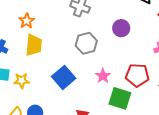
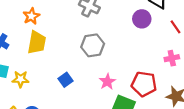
purple circle: (121, 28) -> (142, 19), moved
blue square: (64, 77) -> (65, 80), size x0.6

